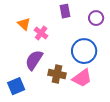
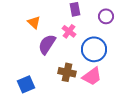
pink cross: (41, 33) -> (69, 31), moved
purple semicircle: (34, 60) -> (47, 44), moved

